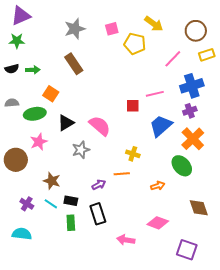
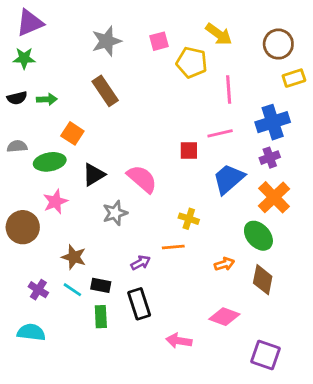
pink line: (173, 59) -> (229, 89), moved, turned -48
brown diamond: (199, 208) -> (263, 280), moved, turned 30

